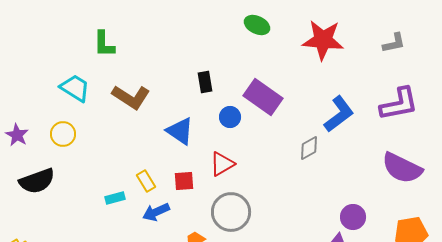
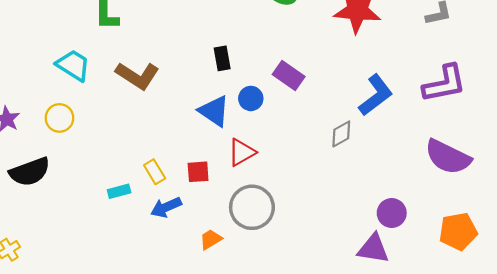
purple rectangle: (263, 97) -> (289, 76), size x0.7
blue triangle: (180, 131) -> (214, 111), moved

